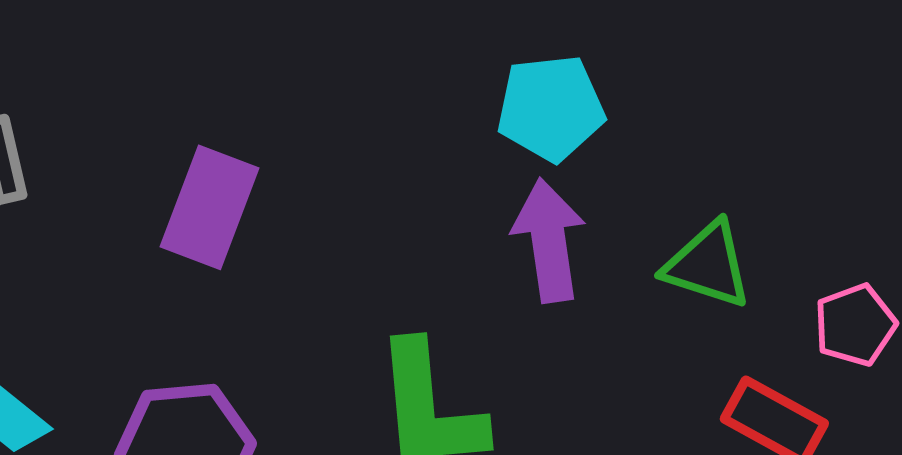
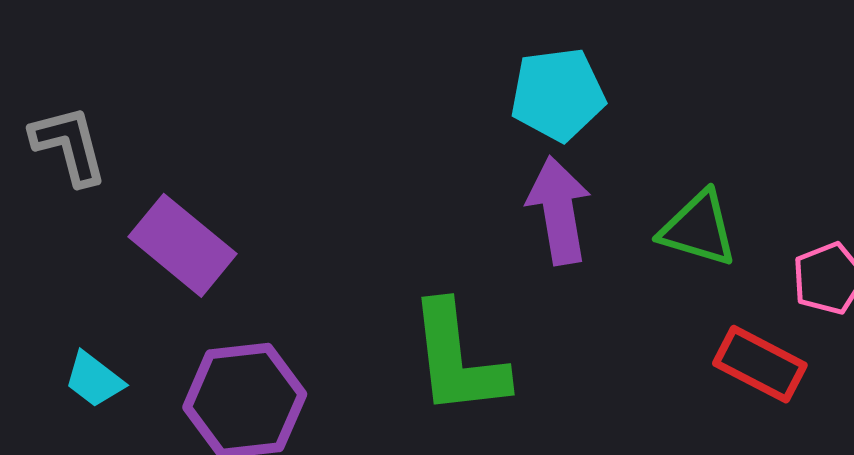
purple rectangle: (210, 207) -> (183, 245), moved, turned -70

